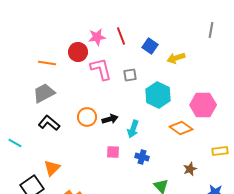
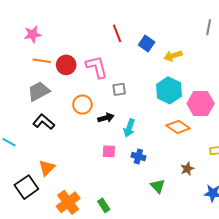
pink star: (97, 37) -> (33, 34), moved
red circle: (78, 52) -> (66, 65), moved
gray square: (130, 75) -> (119, 89), moved
cyan hexagon: (158, 95) -> (169, 90), moved
orange circle: (87, 117) -> (82, 105), moved

